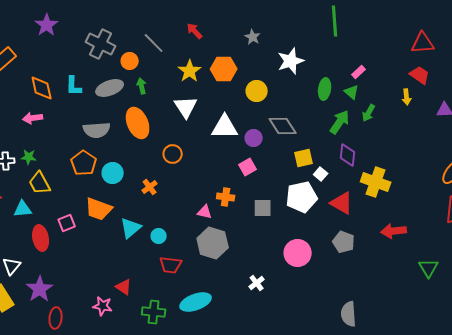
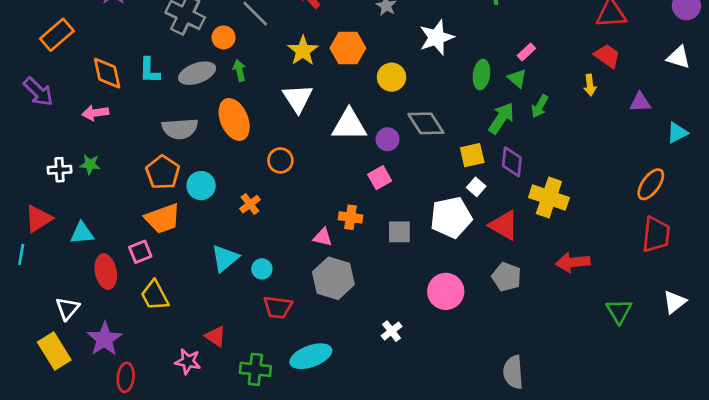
yellow square: (304, 158) -> (472, 155), moved
yellow trapezoid: (40, 183) -> (155, 295), moved
orange trapezoid: (99, 209) -> (163, 219), moved, turned -40

